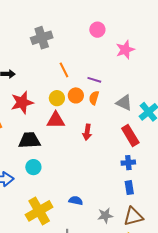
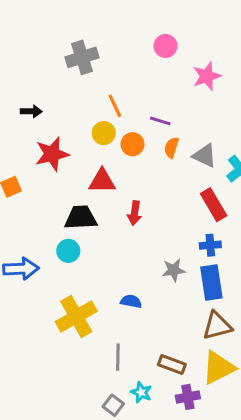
yellow circle: (57, 98) -> (104, 133), moved
orange semicircle: (94, 98) -> (171, 148), moved
red arrow: (87, 132) -> (135, 213), moved
black trapezoid: (29, 140) -> (81, 218), moved
blue rectangle: (129, 188) -> (211, 283), size x1.6
gray star: (105, 215) -> (174, 270), moved

